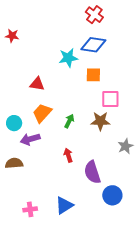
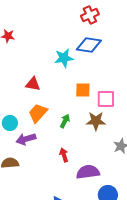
red cross: (94, 15) -> (90, 15), turned 30
orange square: (93, 75) -> (83, 90), moved
purple semicircle: (92, 172) -> (88, 172), turned 100

